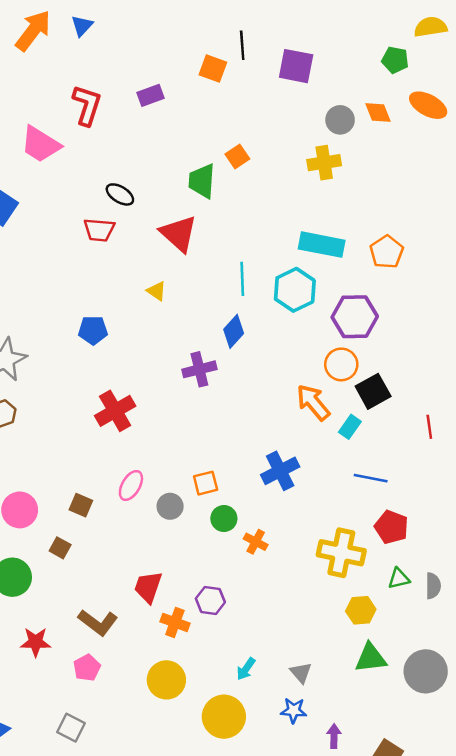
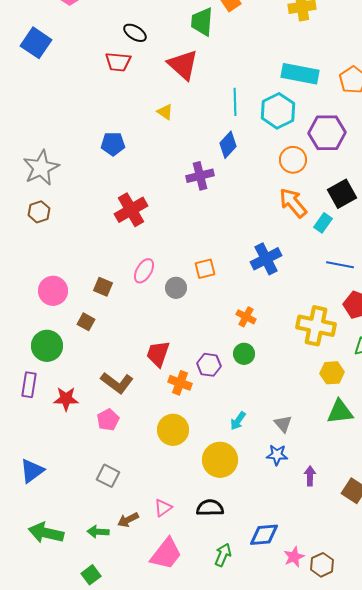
orange circle: (341, 364) -> (293, 160), moved
green circle: (224, 519) -> (244, 354), moved
gray square: (71, 728) -> (108, 476), moved

